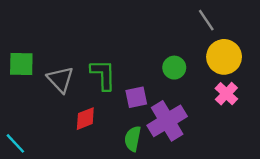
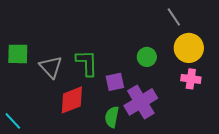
pink cross: (226, 94) -> (191, 79), turned -36
red diamond: (85, 119) -> (72, 100), size x1.4

